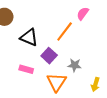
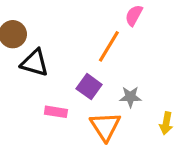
black triangle: (29, 37) -> (35, 63), moved

